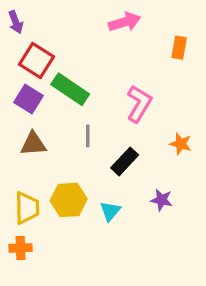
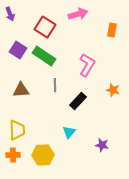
red square: (37, 60) -> (45, 27), moved
purple square: (28, 99) -> (18, 50), moved
yellow hexagon: (69, 200) -> (43, 155), moved
purple star: (161, 200) -> (102, 145), moved

